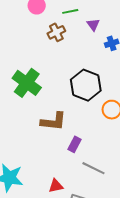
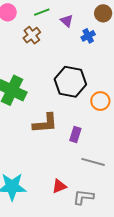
purple rectangle: (74, 144) -> (75, 135), moved

